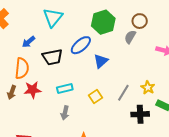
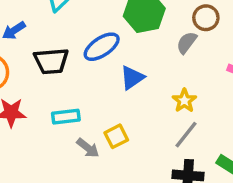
yellow star: (148, 88) -> (184, 101), moved
gray line: (123, 93) -> (186, 135), moved
gray arrow: (65, 113) -> (88, 148), moved, turned -72

